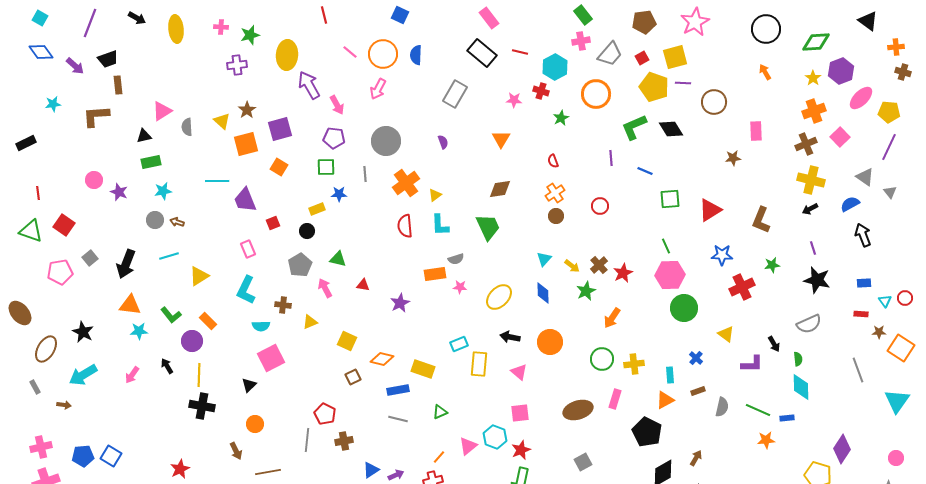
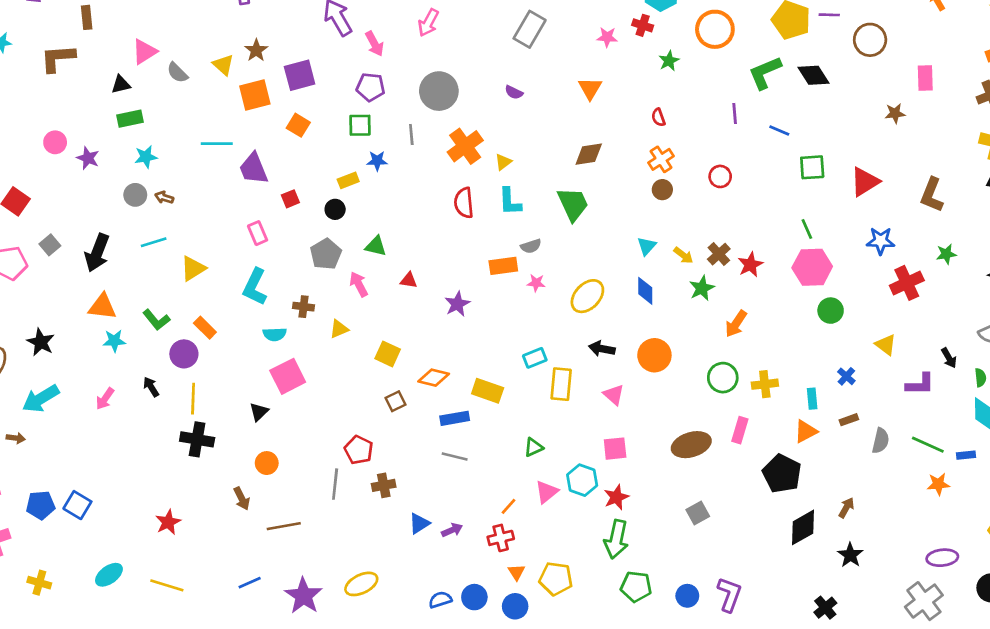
gray semicircle: (187, 127) -> (177, 73), turned -42
purple semicircle: (443, 142) -> (514, 92), turned 136
green circle: (684, 308) -> (831, 311), size x0.7
green triangle: (440, 412) -> (534, 447), moved

